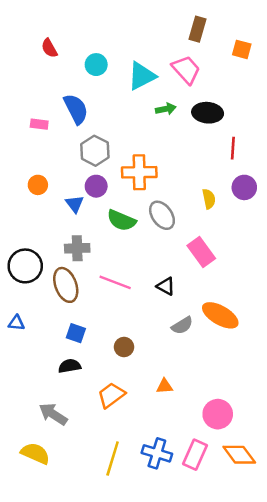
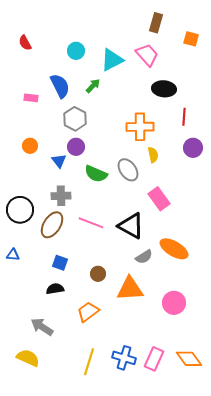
red semicircle: (49, 48) -> (25, 43), moved
green arrow: (166, 109) -> (93, 86), moved, turned -35
orange cross: (139, 172) -> (140, 127), moved
yellow semicircle: (209, 199) -> (153, 155), moved
brown ellipse: (66, 285) -> (52, 225), turned 52
black triangle: (166, 286) -> (131, 226), size x1.8
orange triangle: (165, 386) -> (130, 289), moved, size x2.0
pink circle: (218, 414) -> (174, 303), moved

